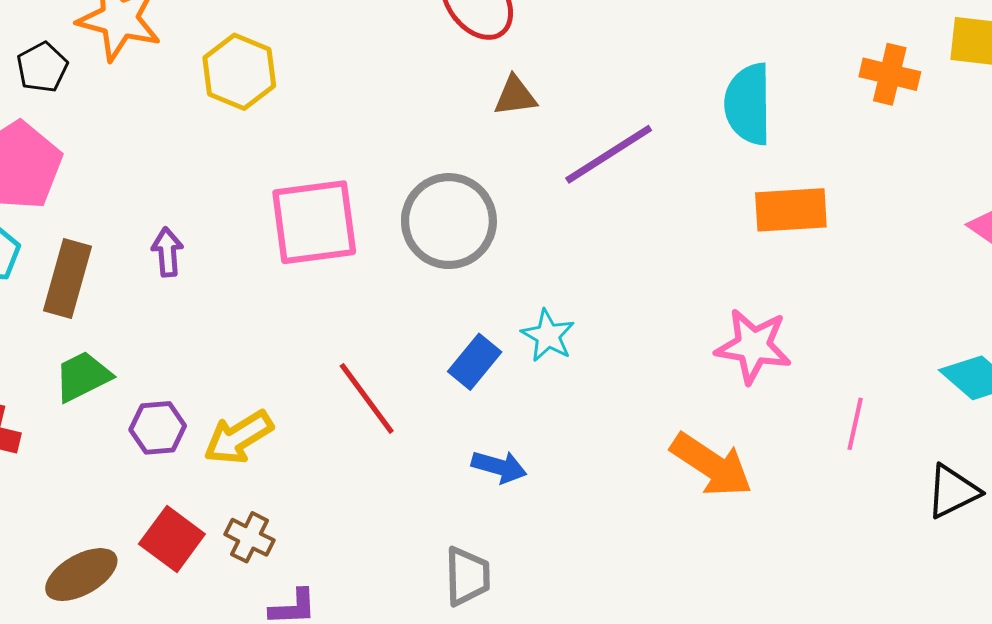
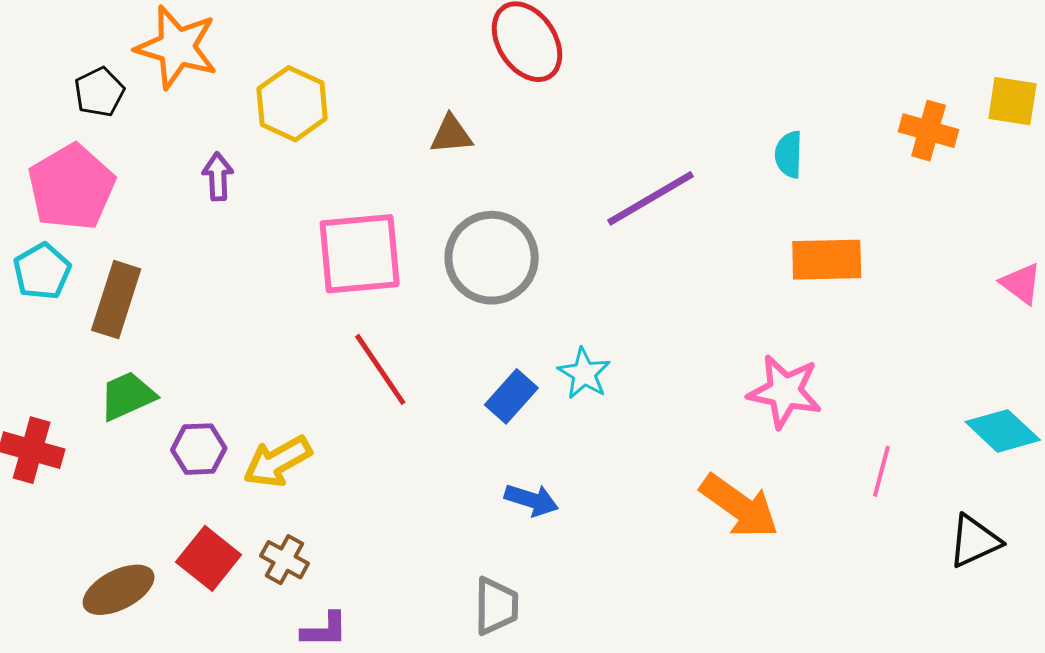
brown triangle: (515, 96) -> (451, 134), moved
cyan semicircle: (748, 104) -> (789, 154), size x0.6
purple arrow: (167, 252) -> (218, 177), moved
red line: (367, 398) -> (380, 369), moved

